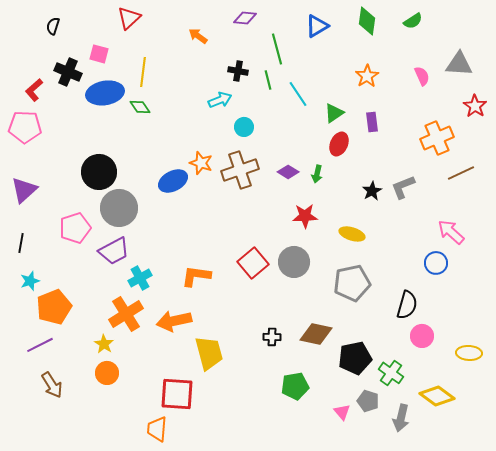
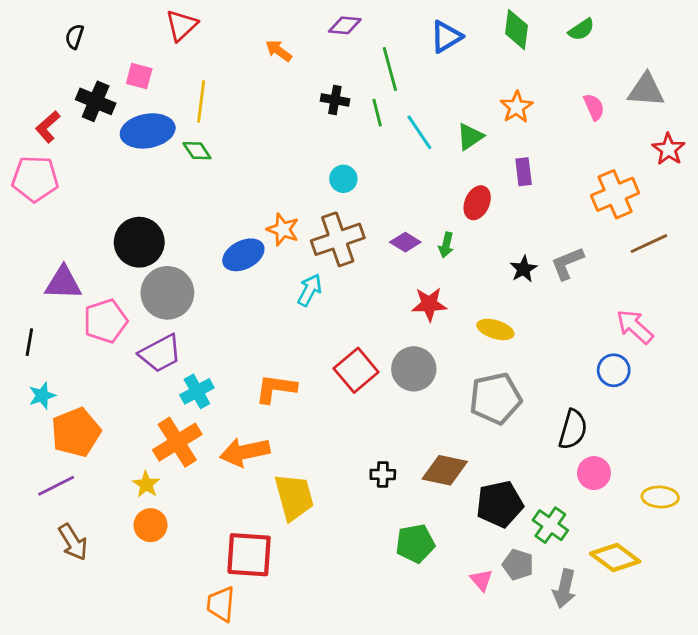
cyan arrow: (220, 100) -> (310, 290), moved, turned -40
green triangle: (334, 113) -> (470, 137), moved
purple triangle: (24, 190) -> (63, 283), moved, turned 44

